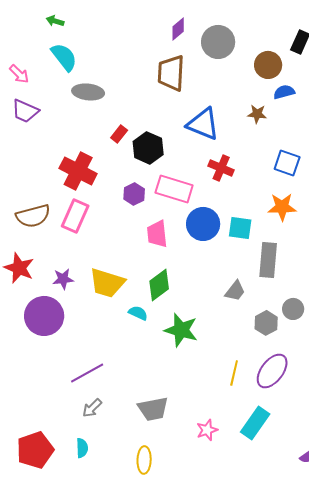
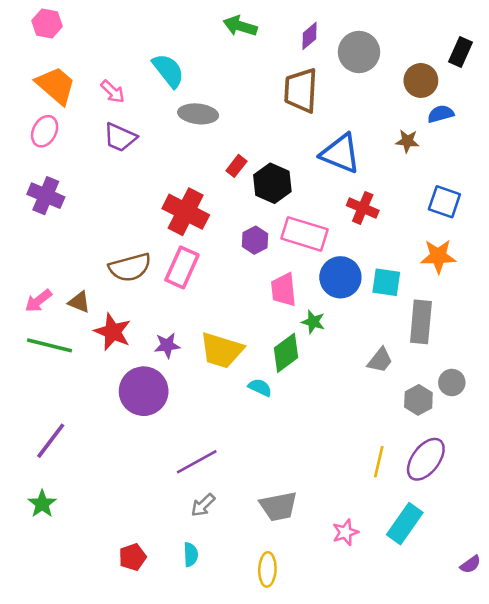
green arrow: (55, 21) -> (240, 26), moved, size x1.5
green star: (181, 330) -> (313, 322), moved, size x0.6
red pentagon: (35, 450) -> (132, 557), size x0.6

